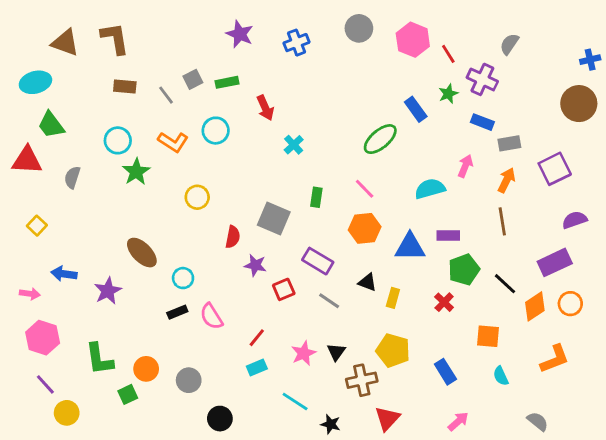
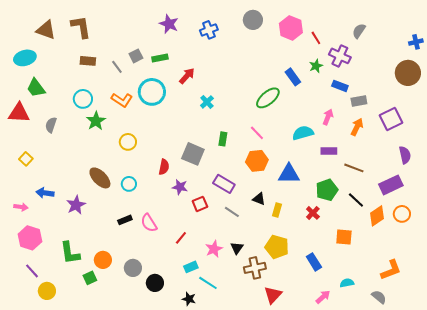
red arrow: (265, 108) -> (187, 76), turned -114
cyan circle: (216, 131) -> (152, 92), size x1.4
yellow circle: (197, 197) -> (128, 142), moved
purple semicircle: (575, 220) -> (405, 155), turned 96
brown line: (502, 221) -> (354, 168), moved, turned -60
purple rectangle: (448, 236) -> (329, 151), moved
cyan circle: (183, 278) -> (129, 184), moved
orange L-shape: (555, 359) -> (391, 270), moved
cyan rectangle: (257, 367) -> (191, 267), moved
cyan semicircle: (501, 376) -> (347, 283), moved, turned 104
black circle: (220, 419) -> (155, 283), moved
black star: (331, 424) -> (189, 299), moved

